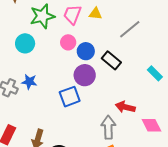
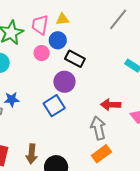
gray line: (130, 29) -> (118, 19), moved
blue circle: (86, 51) -> (58, 40), moved
black rectangle: (111, 60) -> (75, 59), moved

